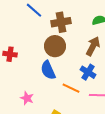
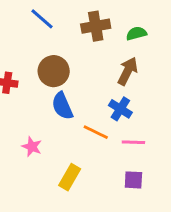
brown cross: (61, 22) -> (96, 26), moved
brown circle: (55, 46) -> (54, 71), moved

